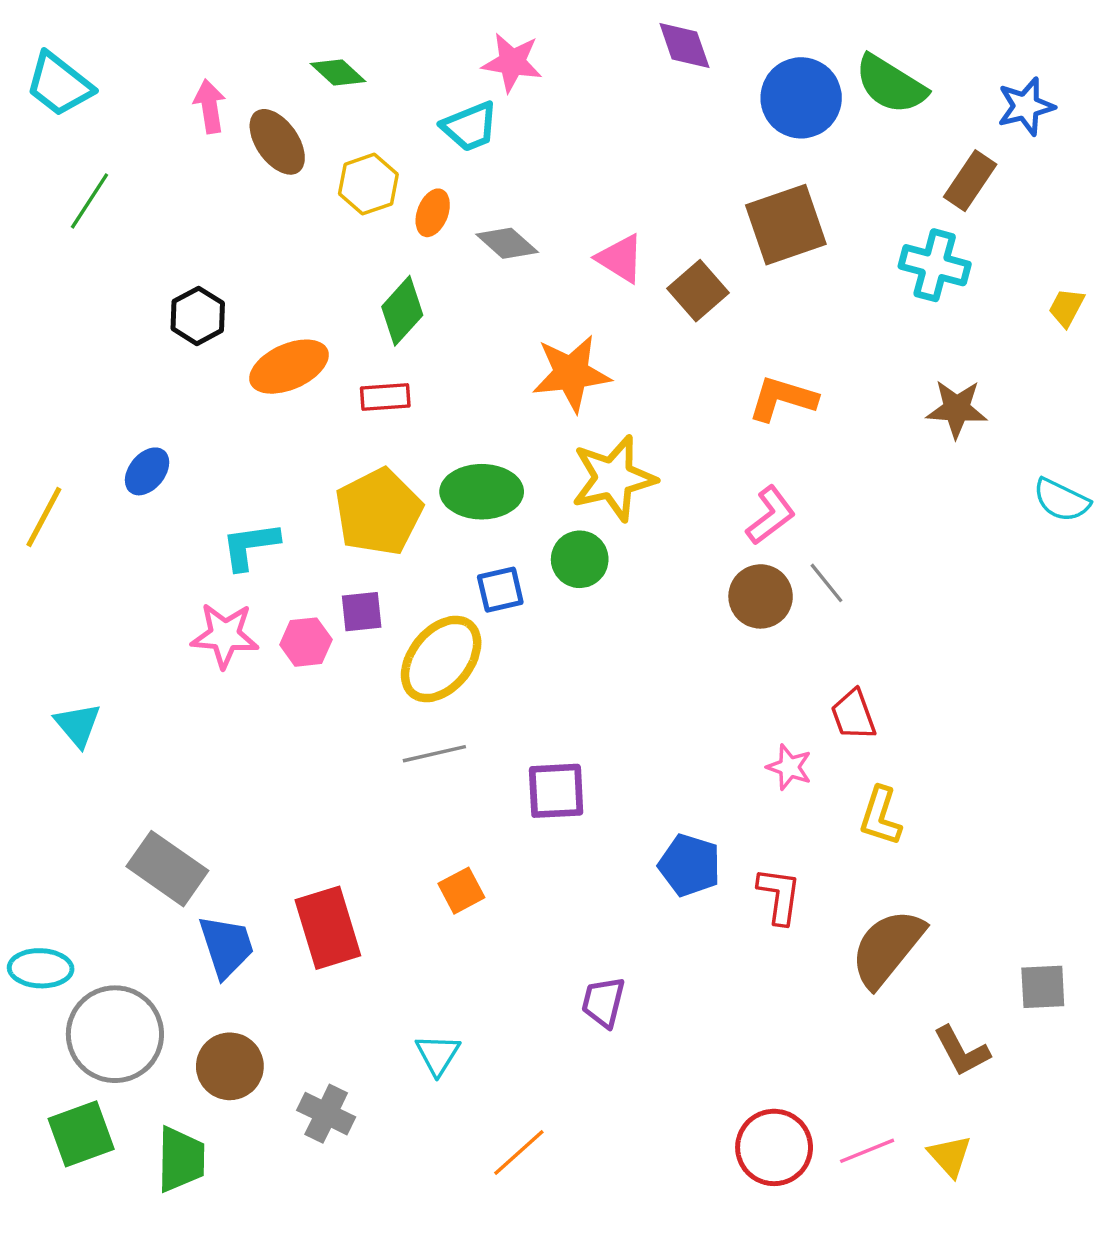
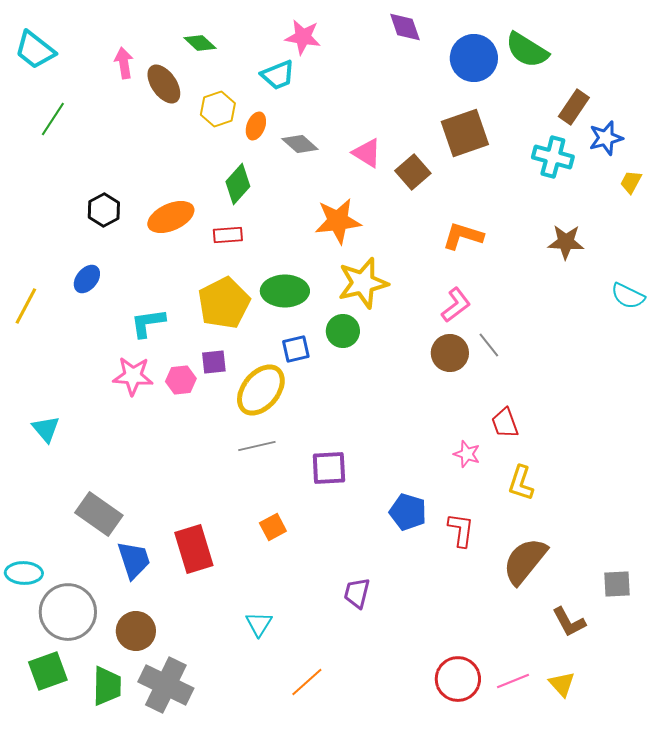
blue star: (1026, 106) -> (606, 138), moved
black hexagon: (198, 316) -> (104, 210), moved
gray cross: (326, 1114) -> (166, 685), moved, size x1.6

